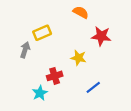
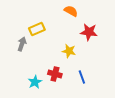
red cross: (55, 76) -> (55, 74), moved, turned 32
blue line: (93, 87) -> (82, 77), turned -72

